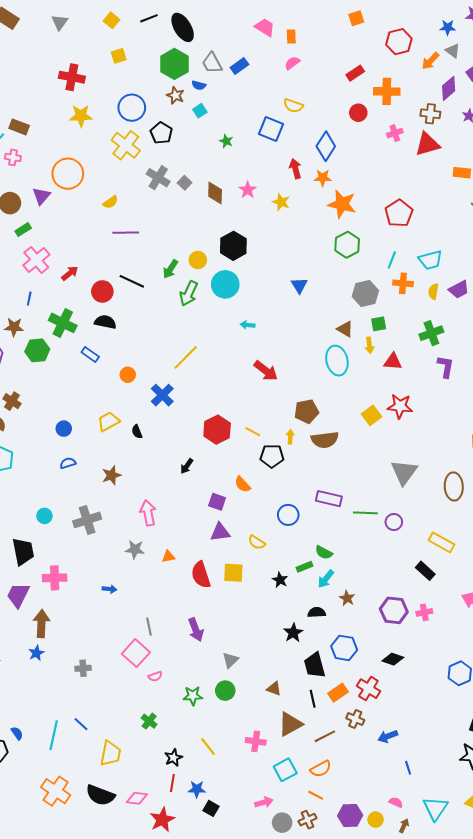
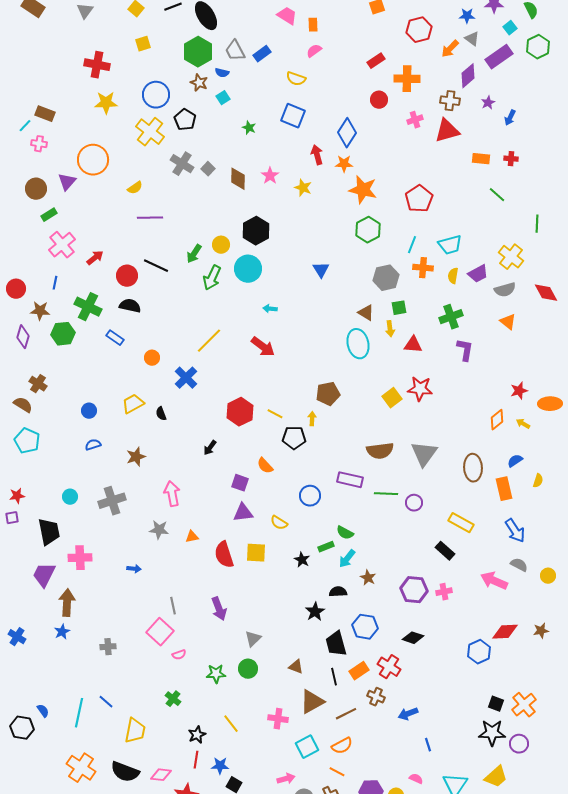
yellow semicircle: (293, 106) -> (296, 79), moved
red arrow: (266, 371) -> (263, 347), moved
brown semicircle: (325, 440) -> (380, 451), moved

